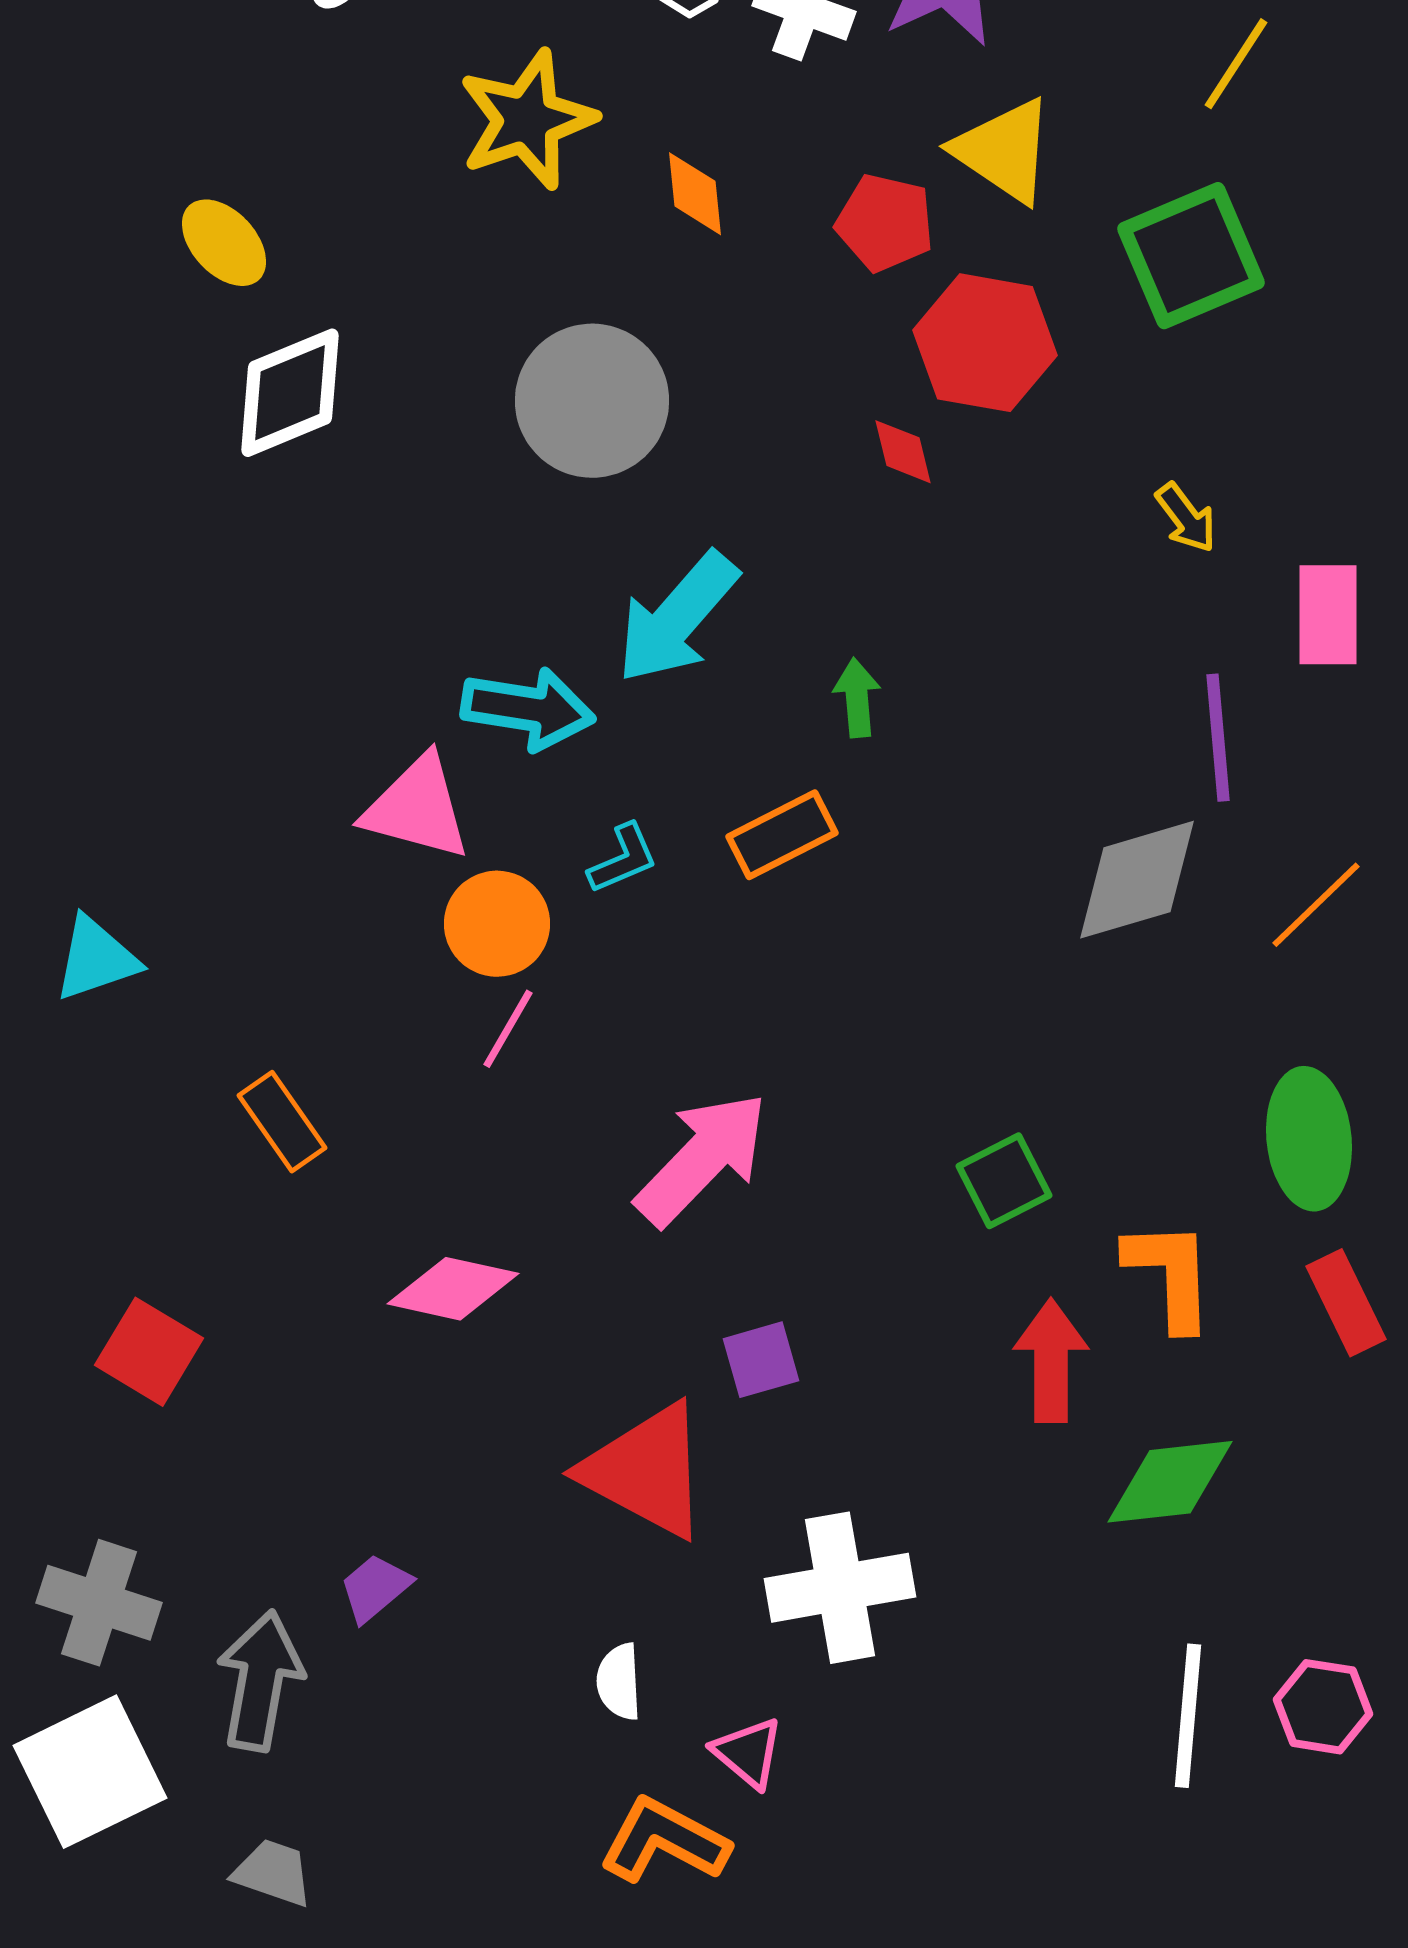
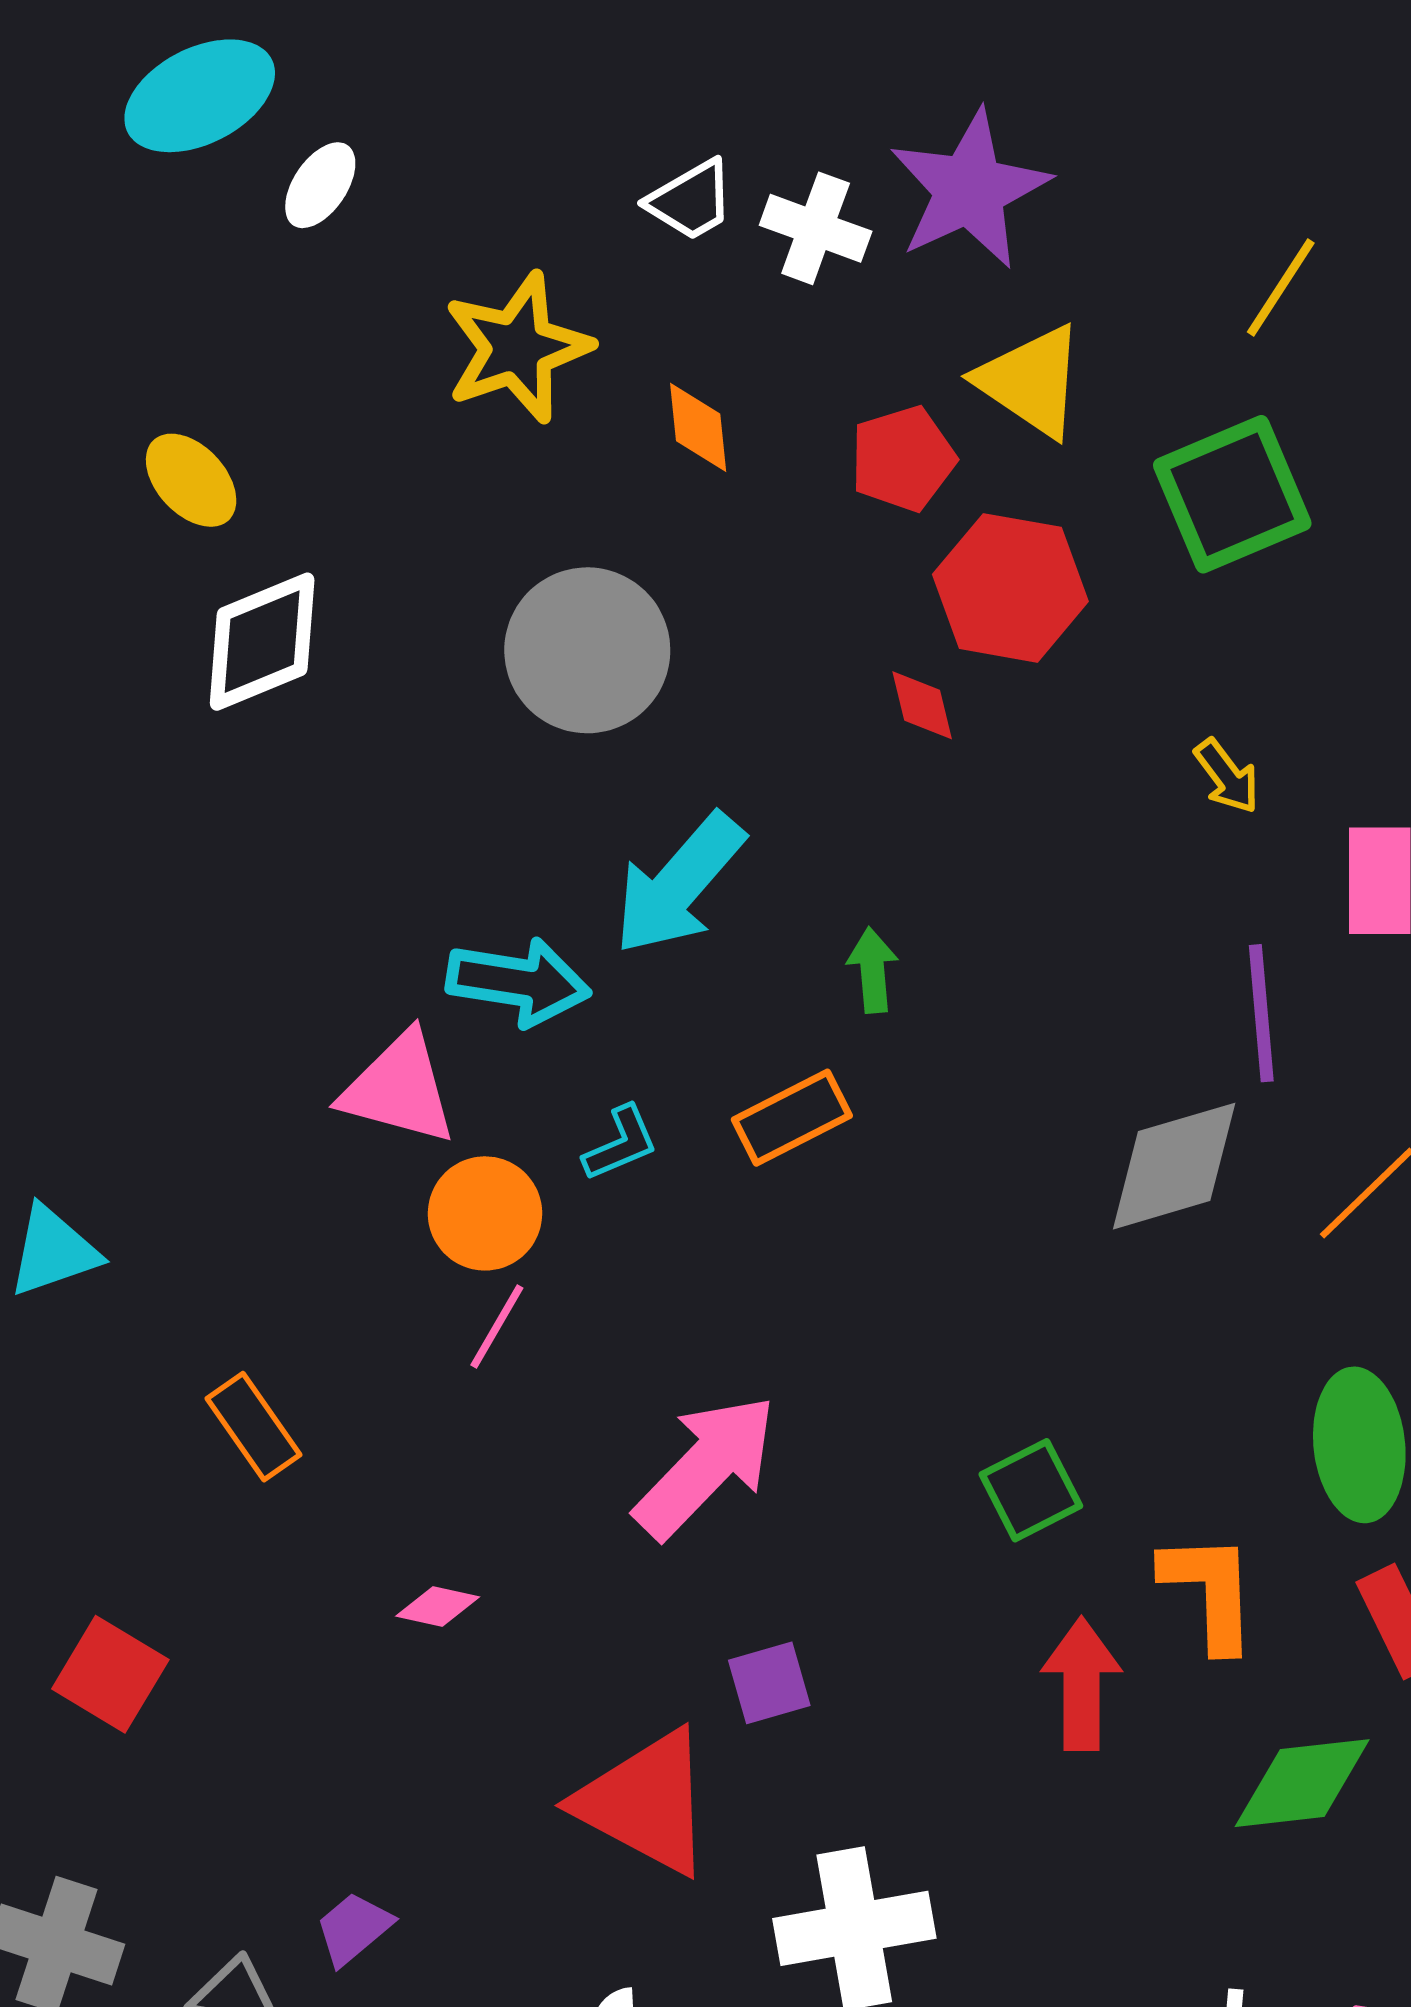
red pentagon: (885, 223) -> (903, 459), turned -30
pink diamond: (453, 1289) -> (438, 1606), size x0.6
green diamond: (1170, 1482) -> (1302, 1783), moved

